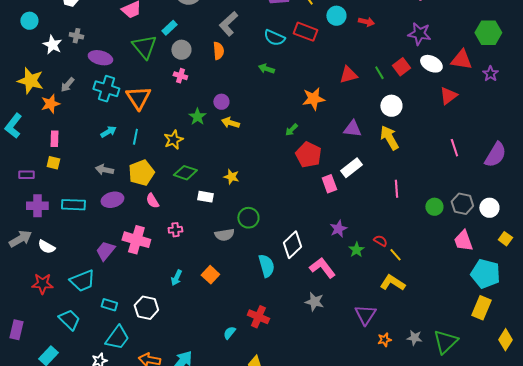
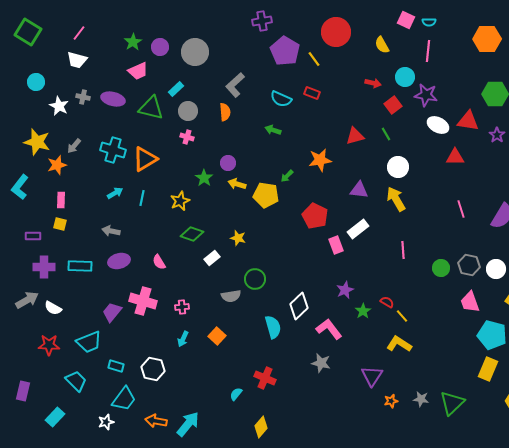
cyan circle: (336, 16) -> (405, 77), moved
red rectangle: (305, 32) -> (312, 93), size x0.7
green triangle: (144, 47) -> (151, 108), turned -36
purple ellipse: (100, 58) -> (113, 99), moved
red square: (401, 67) -> (393, 105), moved
red triangle: (448, 96) -> (455, 157), turned 36
orange triangle: (138, 98) -> (145, 159), turned 32
green arrow: (291, 130) -> (287, 176), moved
yellow pentagon: (141, 173) -> (266, 195), moved, turned 30
white rectangle: (205, 197) -> (212, 258), turned -49
pink cross: (175, 230) -> (182, 307), moved

